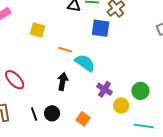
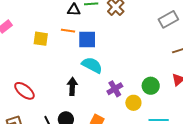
blue square: (101, 28) -> (87, 40), moved
orange line: (65, 50) -> (68, 31), moved
purple cross: (104, 89) -> (115, 89), turned 35

